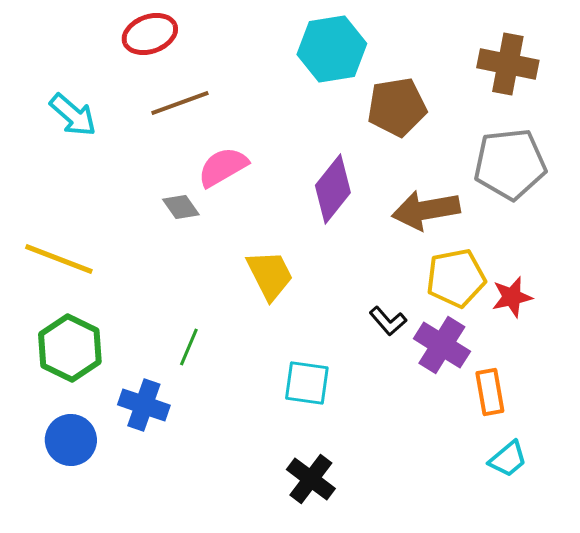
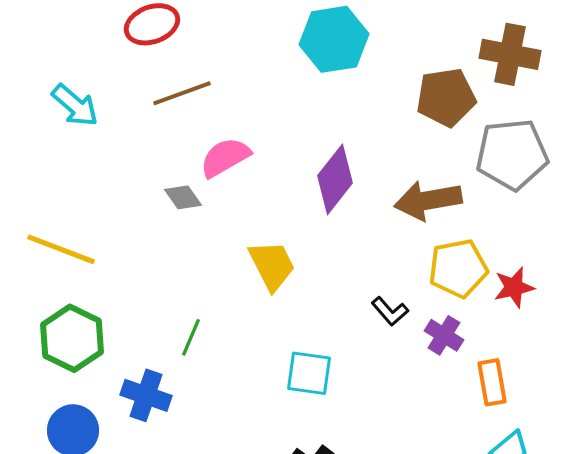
brown pentagon: (397, 107) -> (446, 97), moved
purple cross: (442, 345) -> (444, 335), size x0.7

